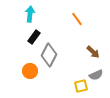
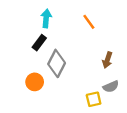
cyan arrow: (30, 14) -> (46, 18), moved
brown arrow: (93, 52) -> (107, 60), turned 64

